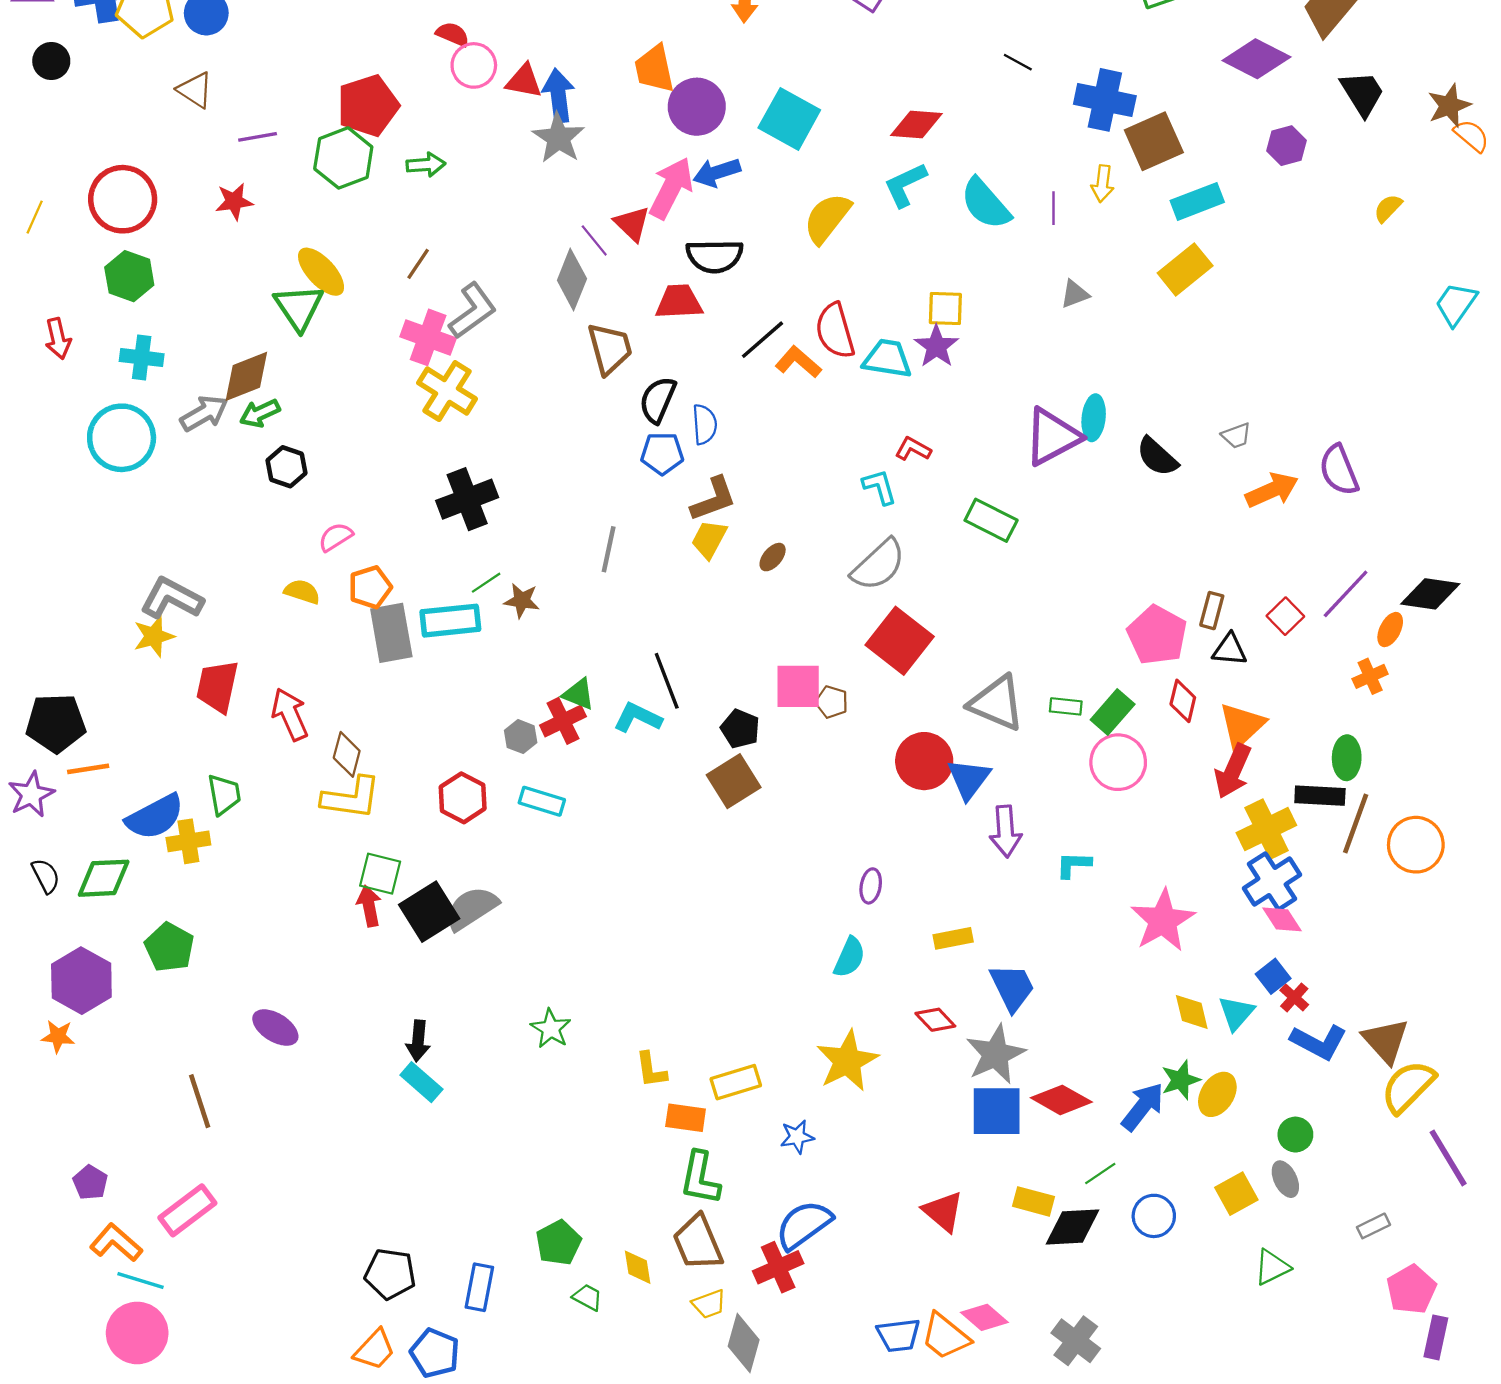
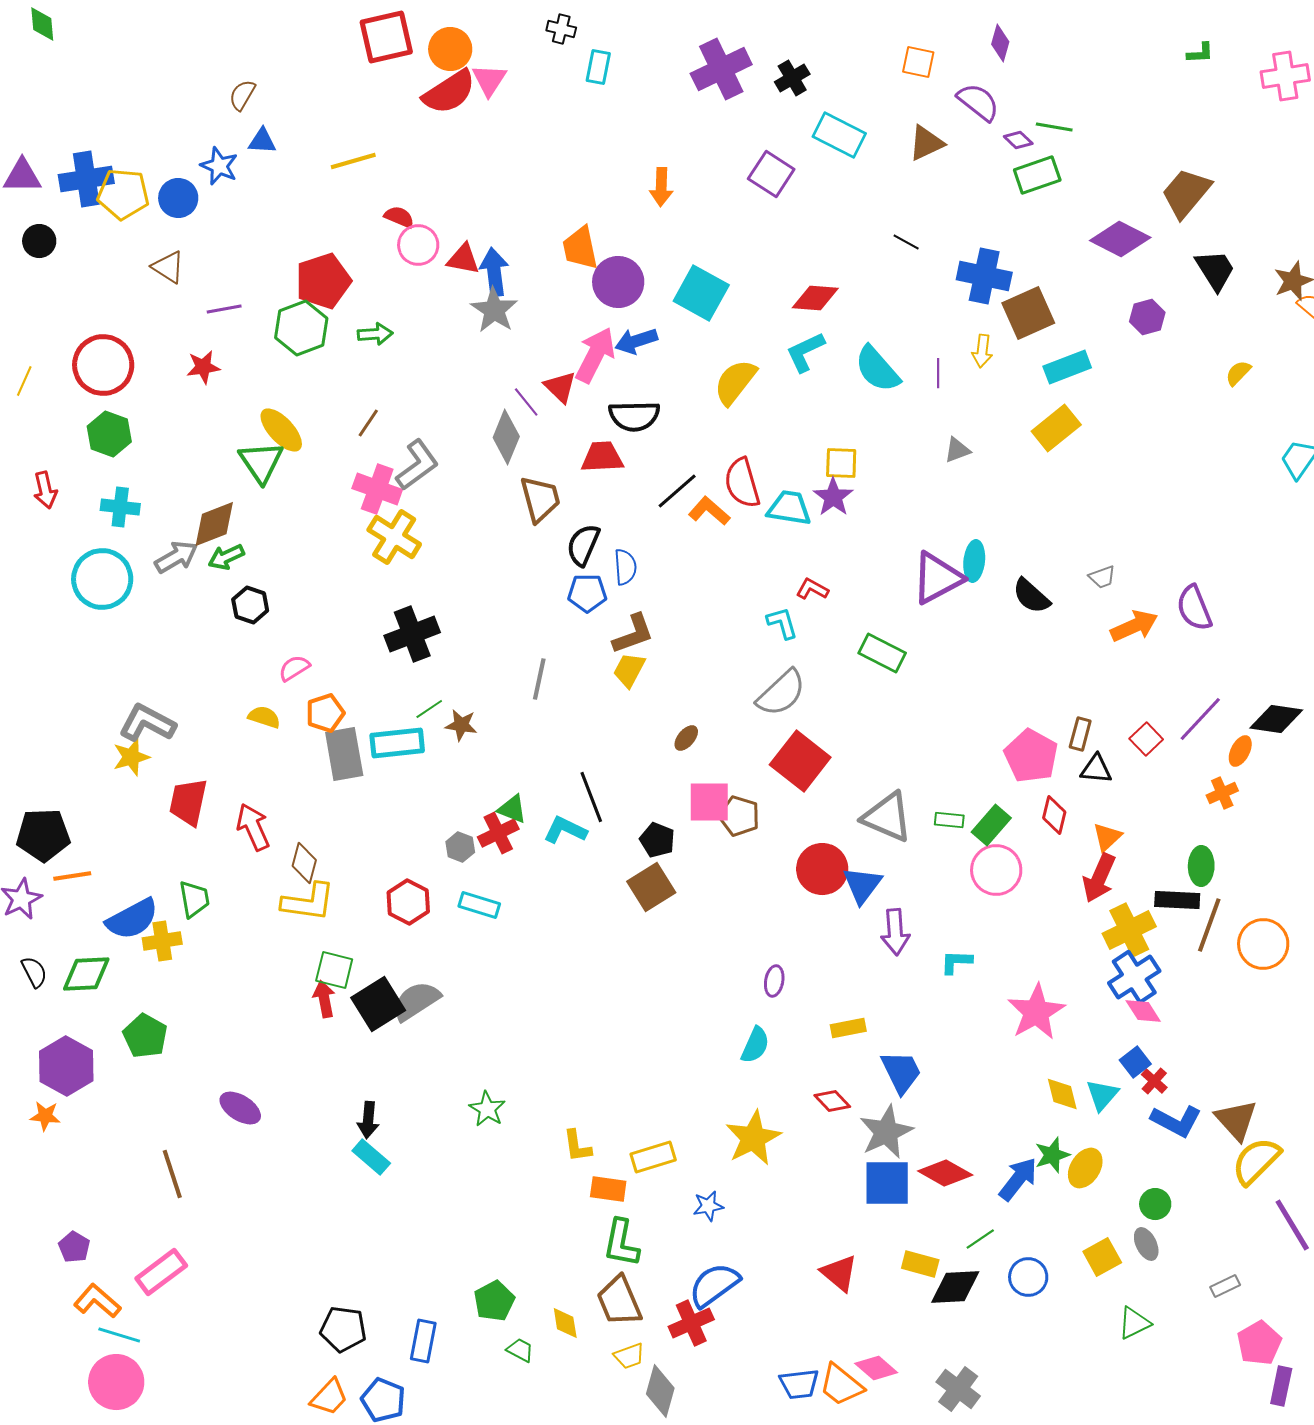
brown ellipse: (773, 557) -> (686, 738), moved
brown pentagon: (832, 702) -> (739, 816), size x1.4
orange triangle: (1242, 725) -> (1107, 837), size x0.7

